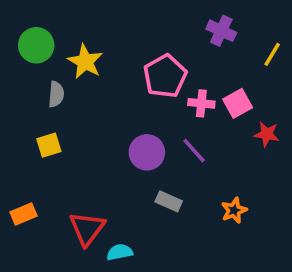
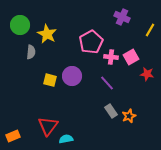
yellow square: (49, 145) -> (50, 80), moved, turned 32
purple circle: (147, 152) -> (72, 76), moved
gray rectangle: (169, 201) -> (111, 111), moved, turned 32
orange rectangle: (23, 214) -> (13, 136), moved

